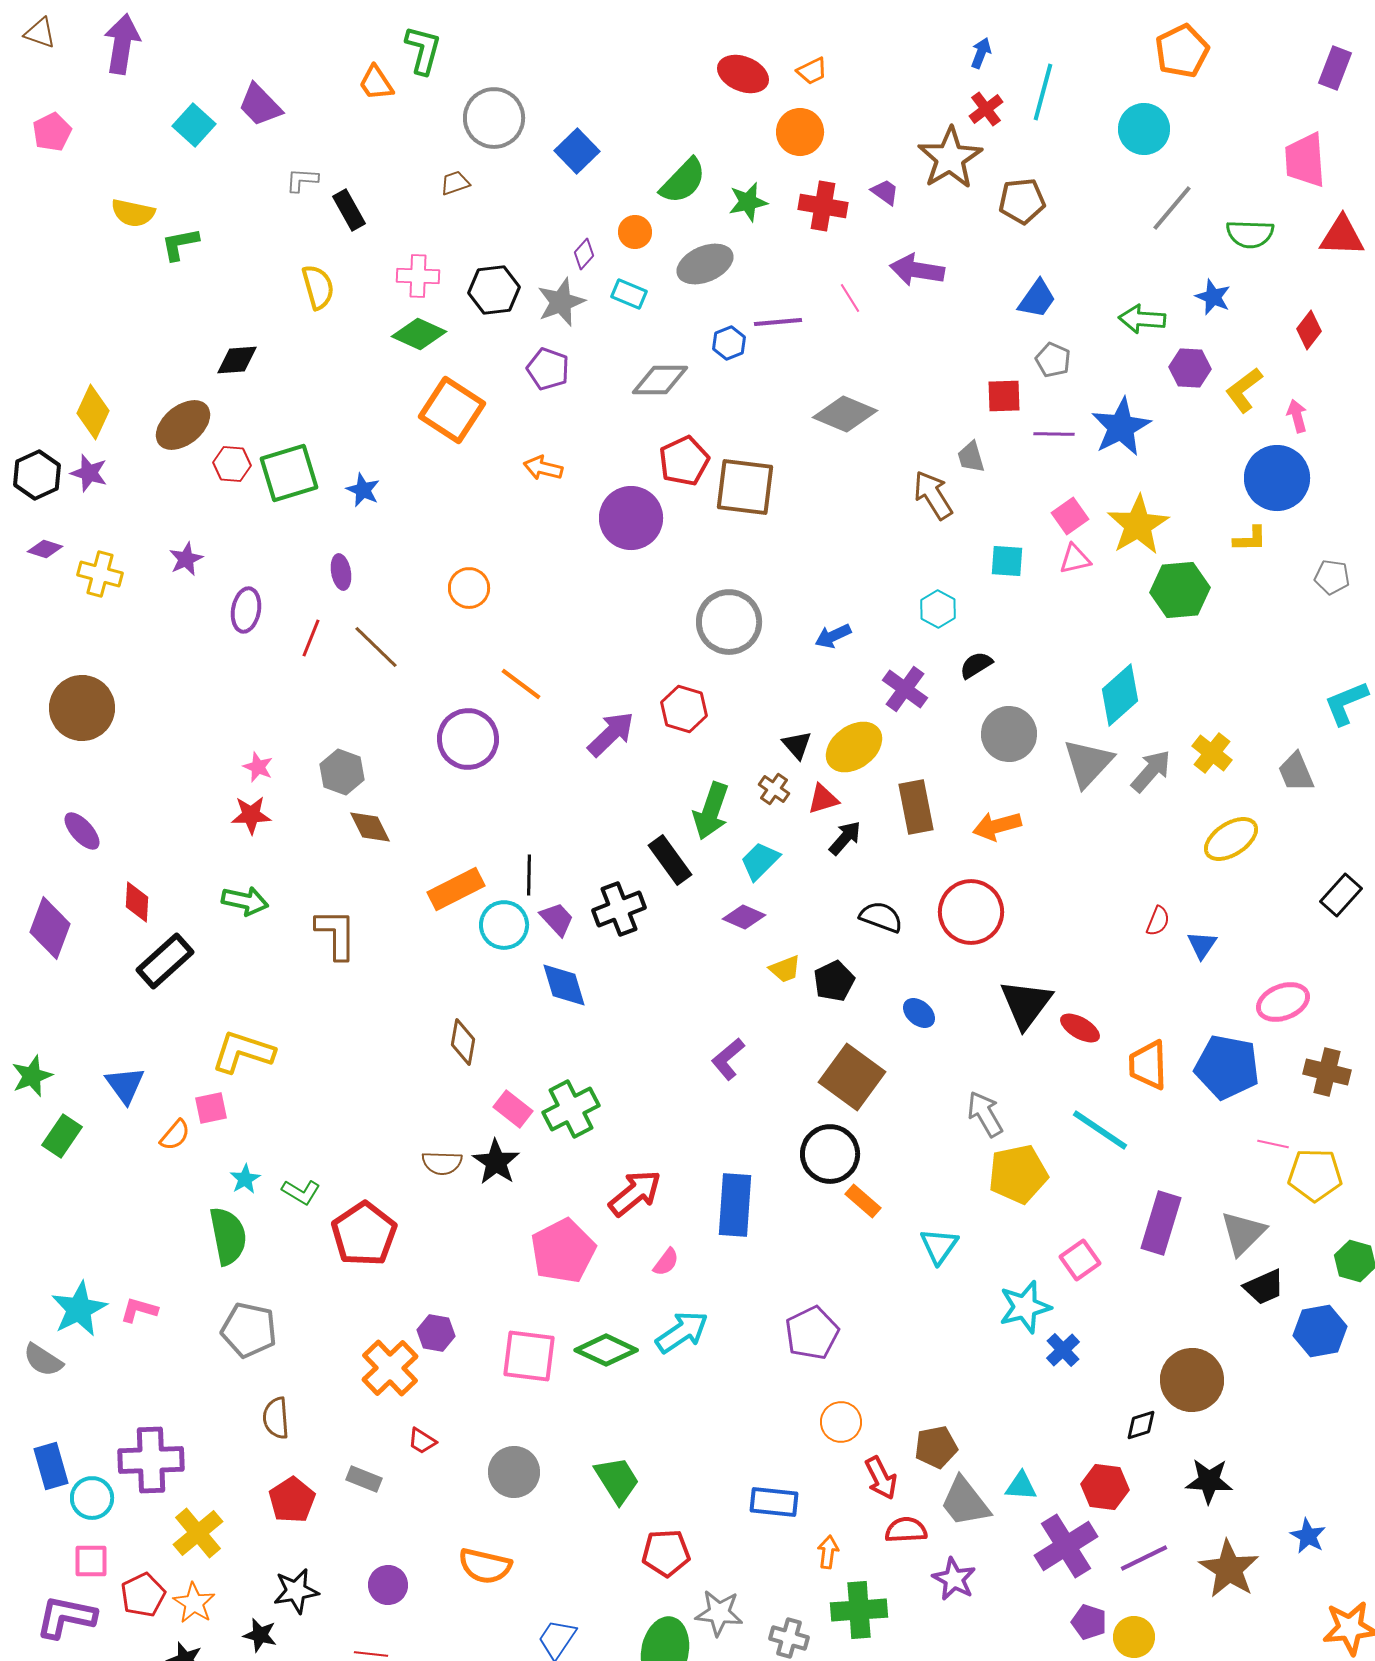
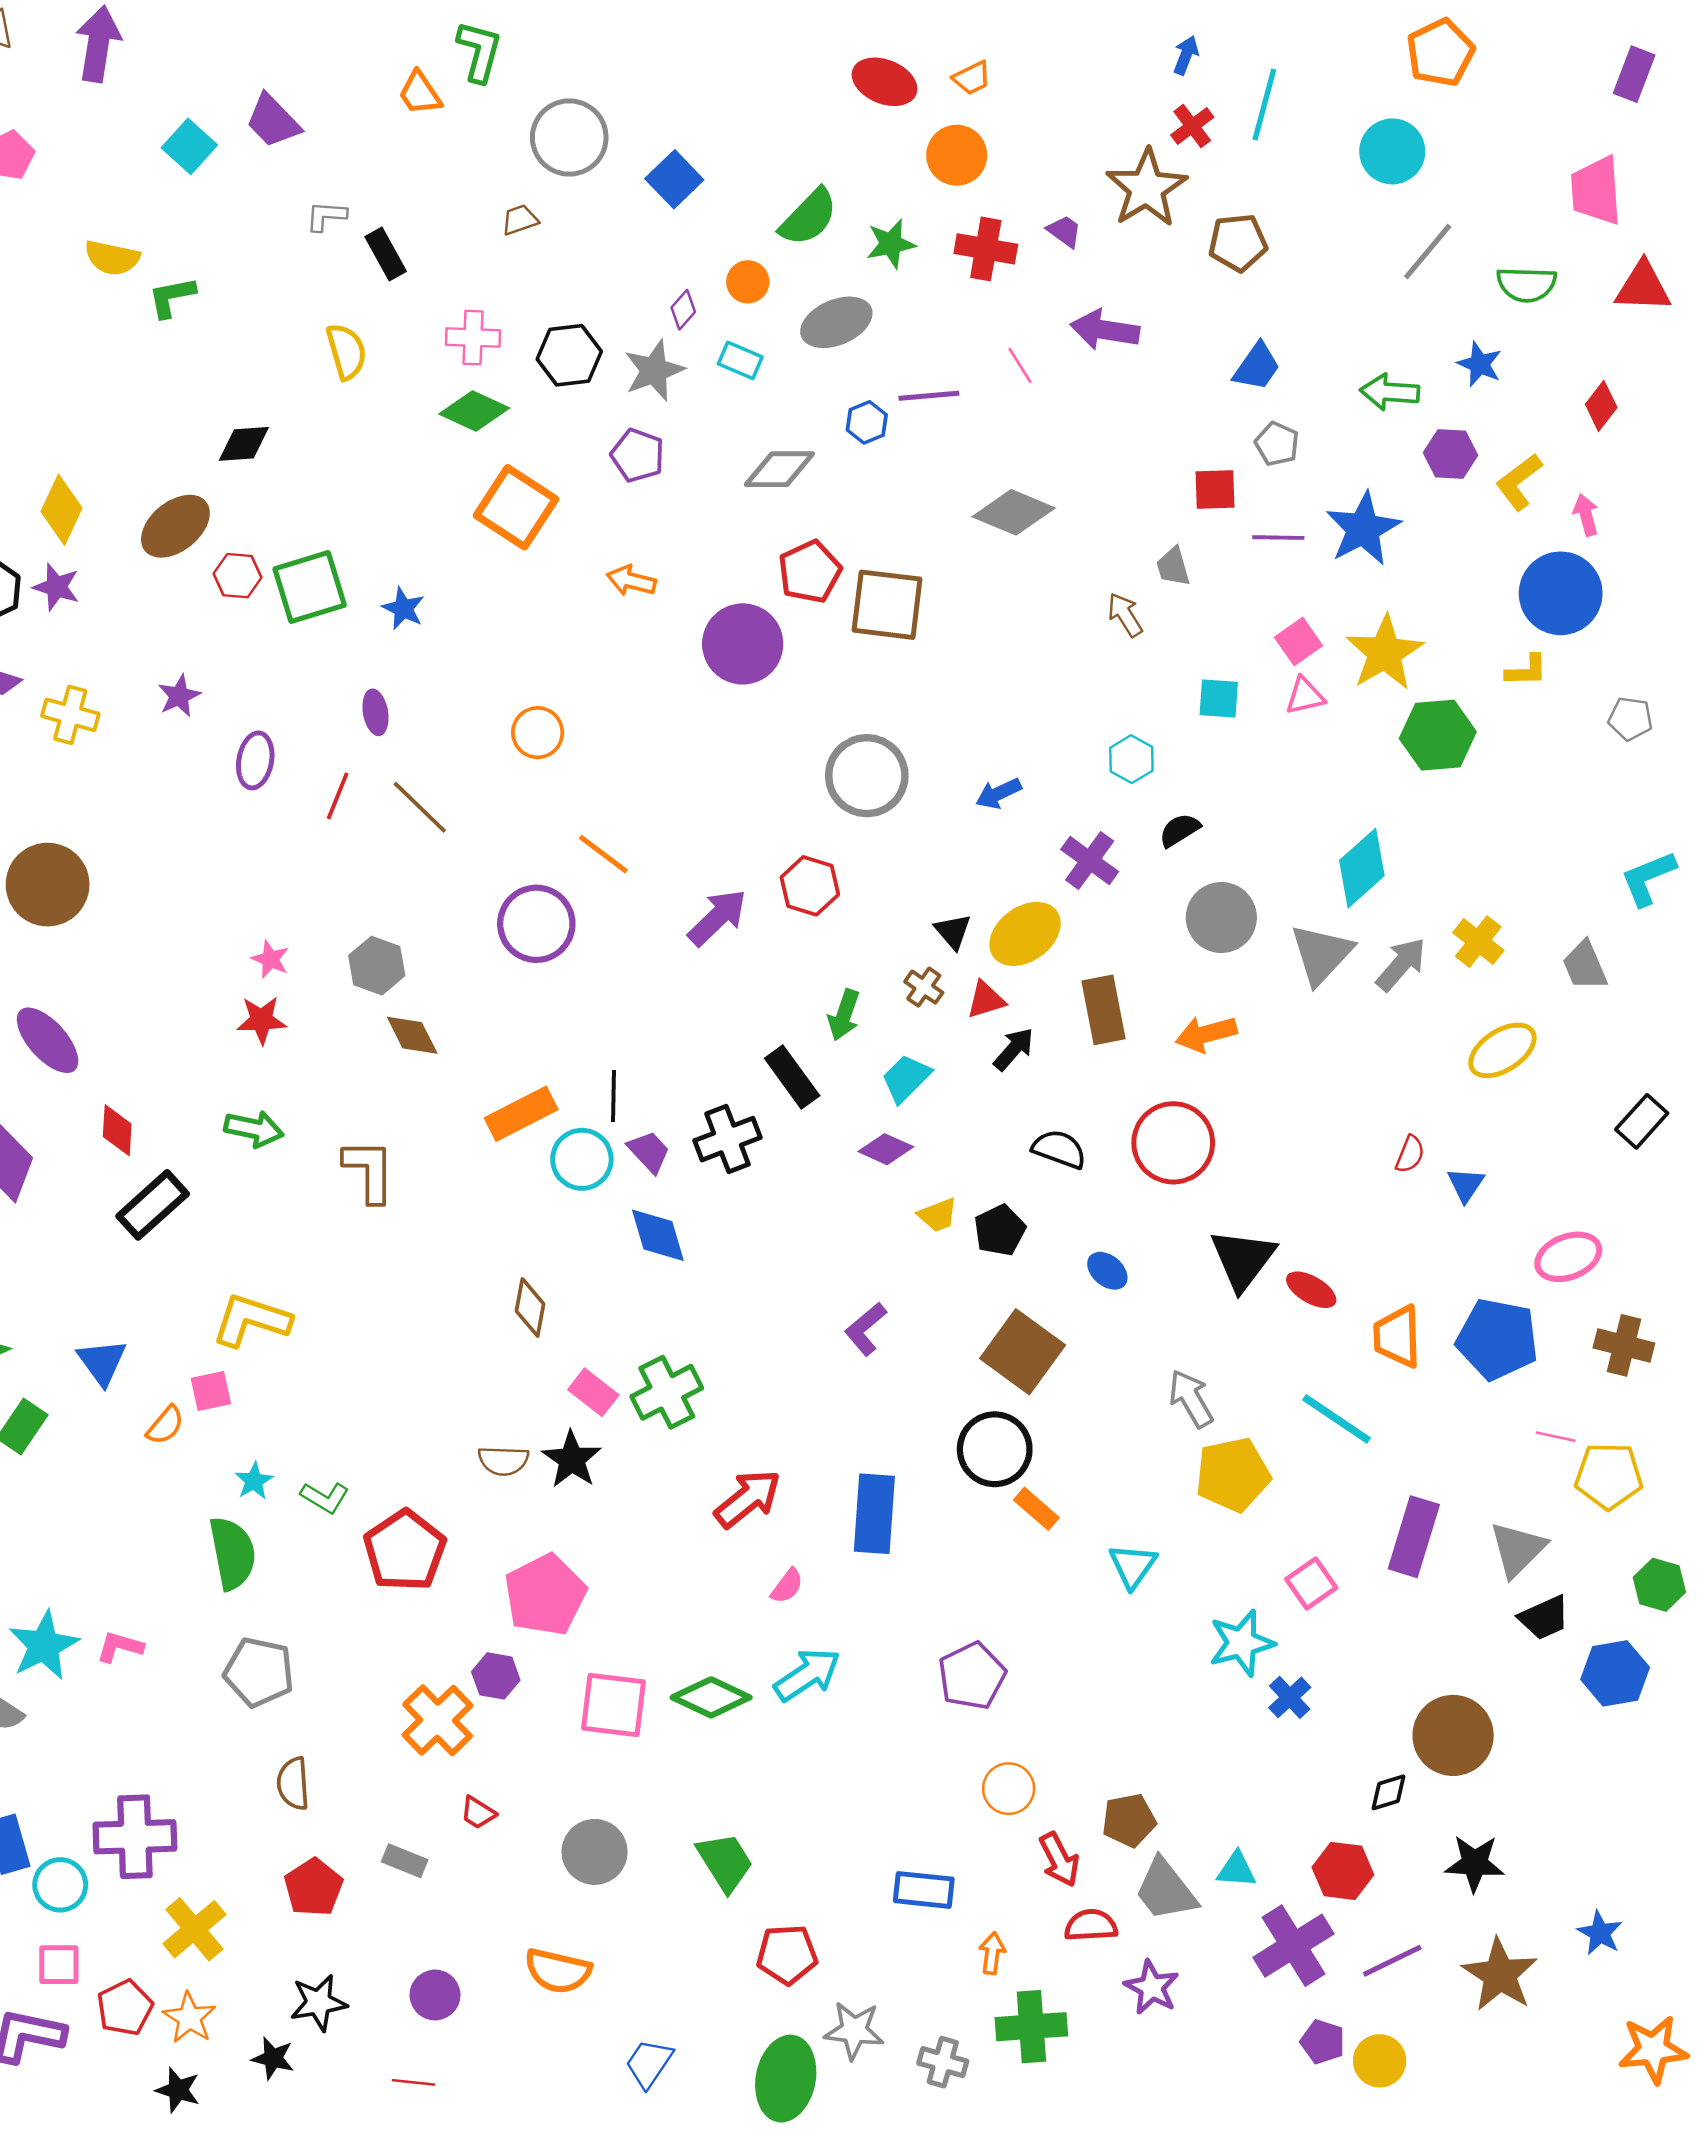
brown arrow: (933, 495) -> (1125, 615), size x0.7
green arrow: (711, 811) -> (844, 1015), size x0.7
purple ellipse: (82, 831) -> (48, 1040), size x1.4
pink pentagon: (563, 1251) -> (545, 1595), moved

